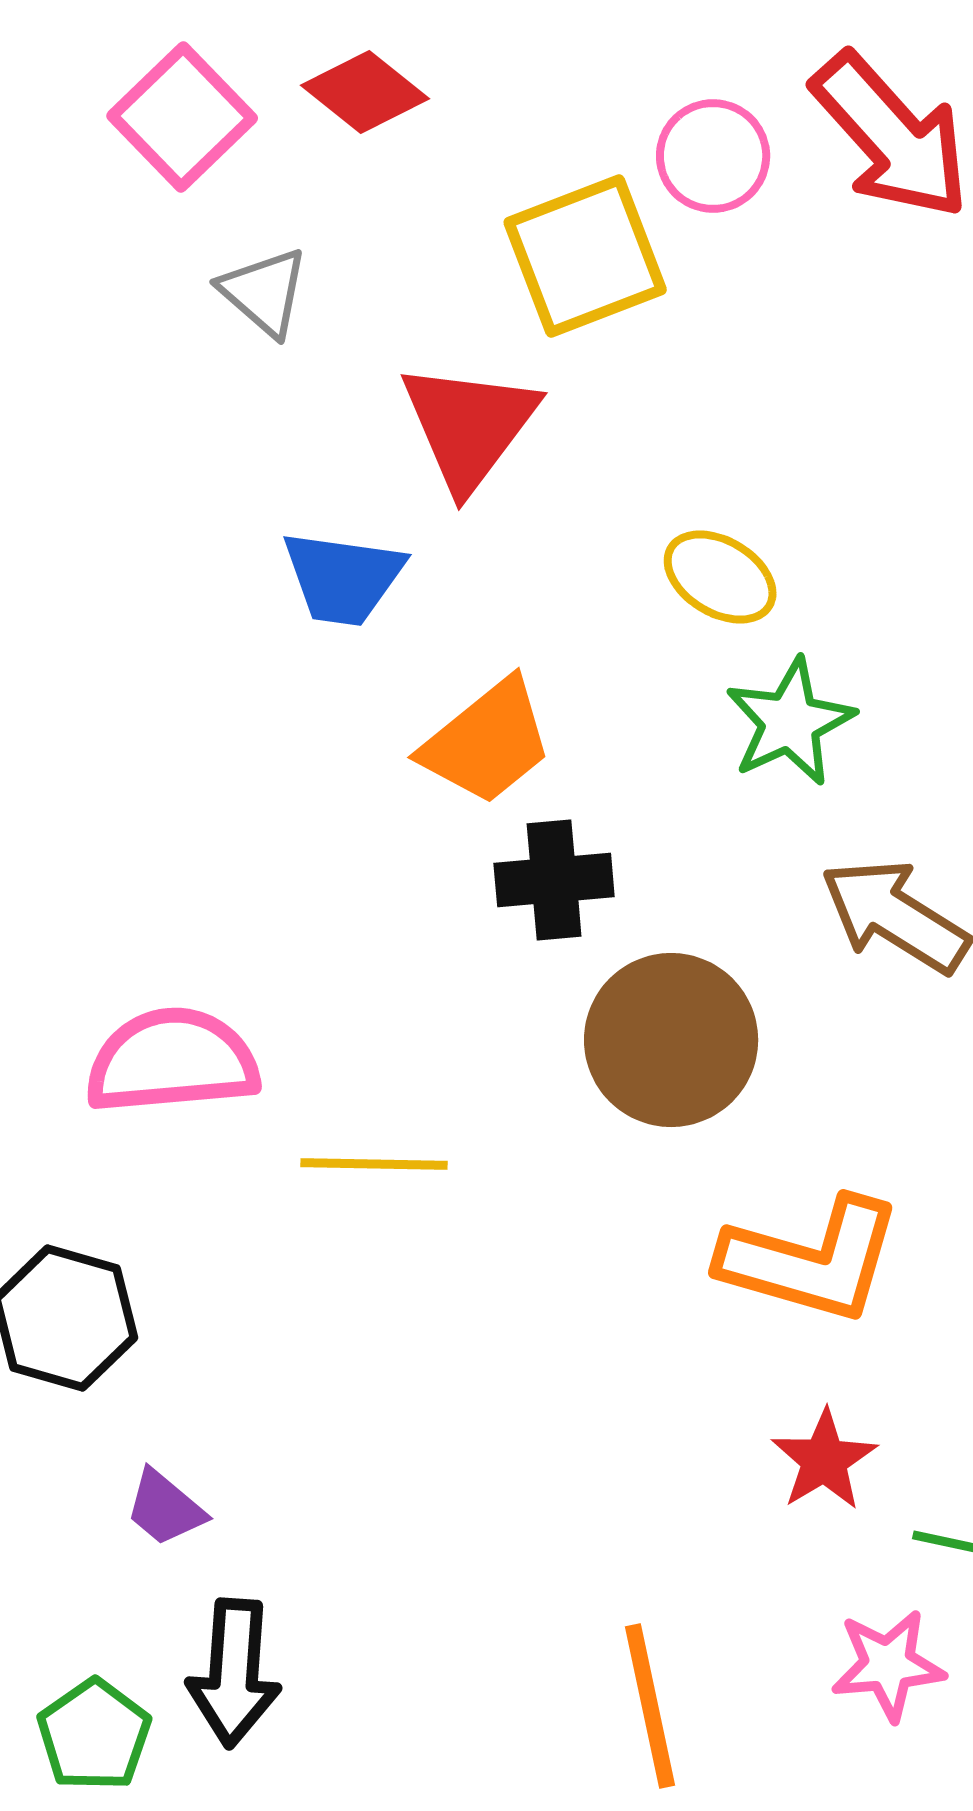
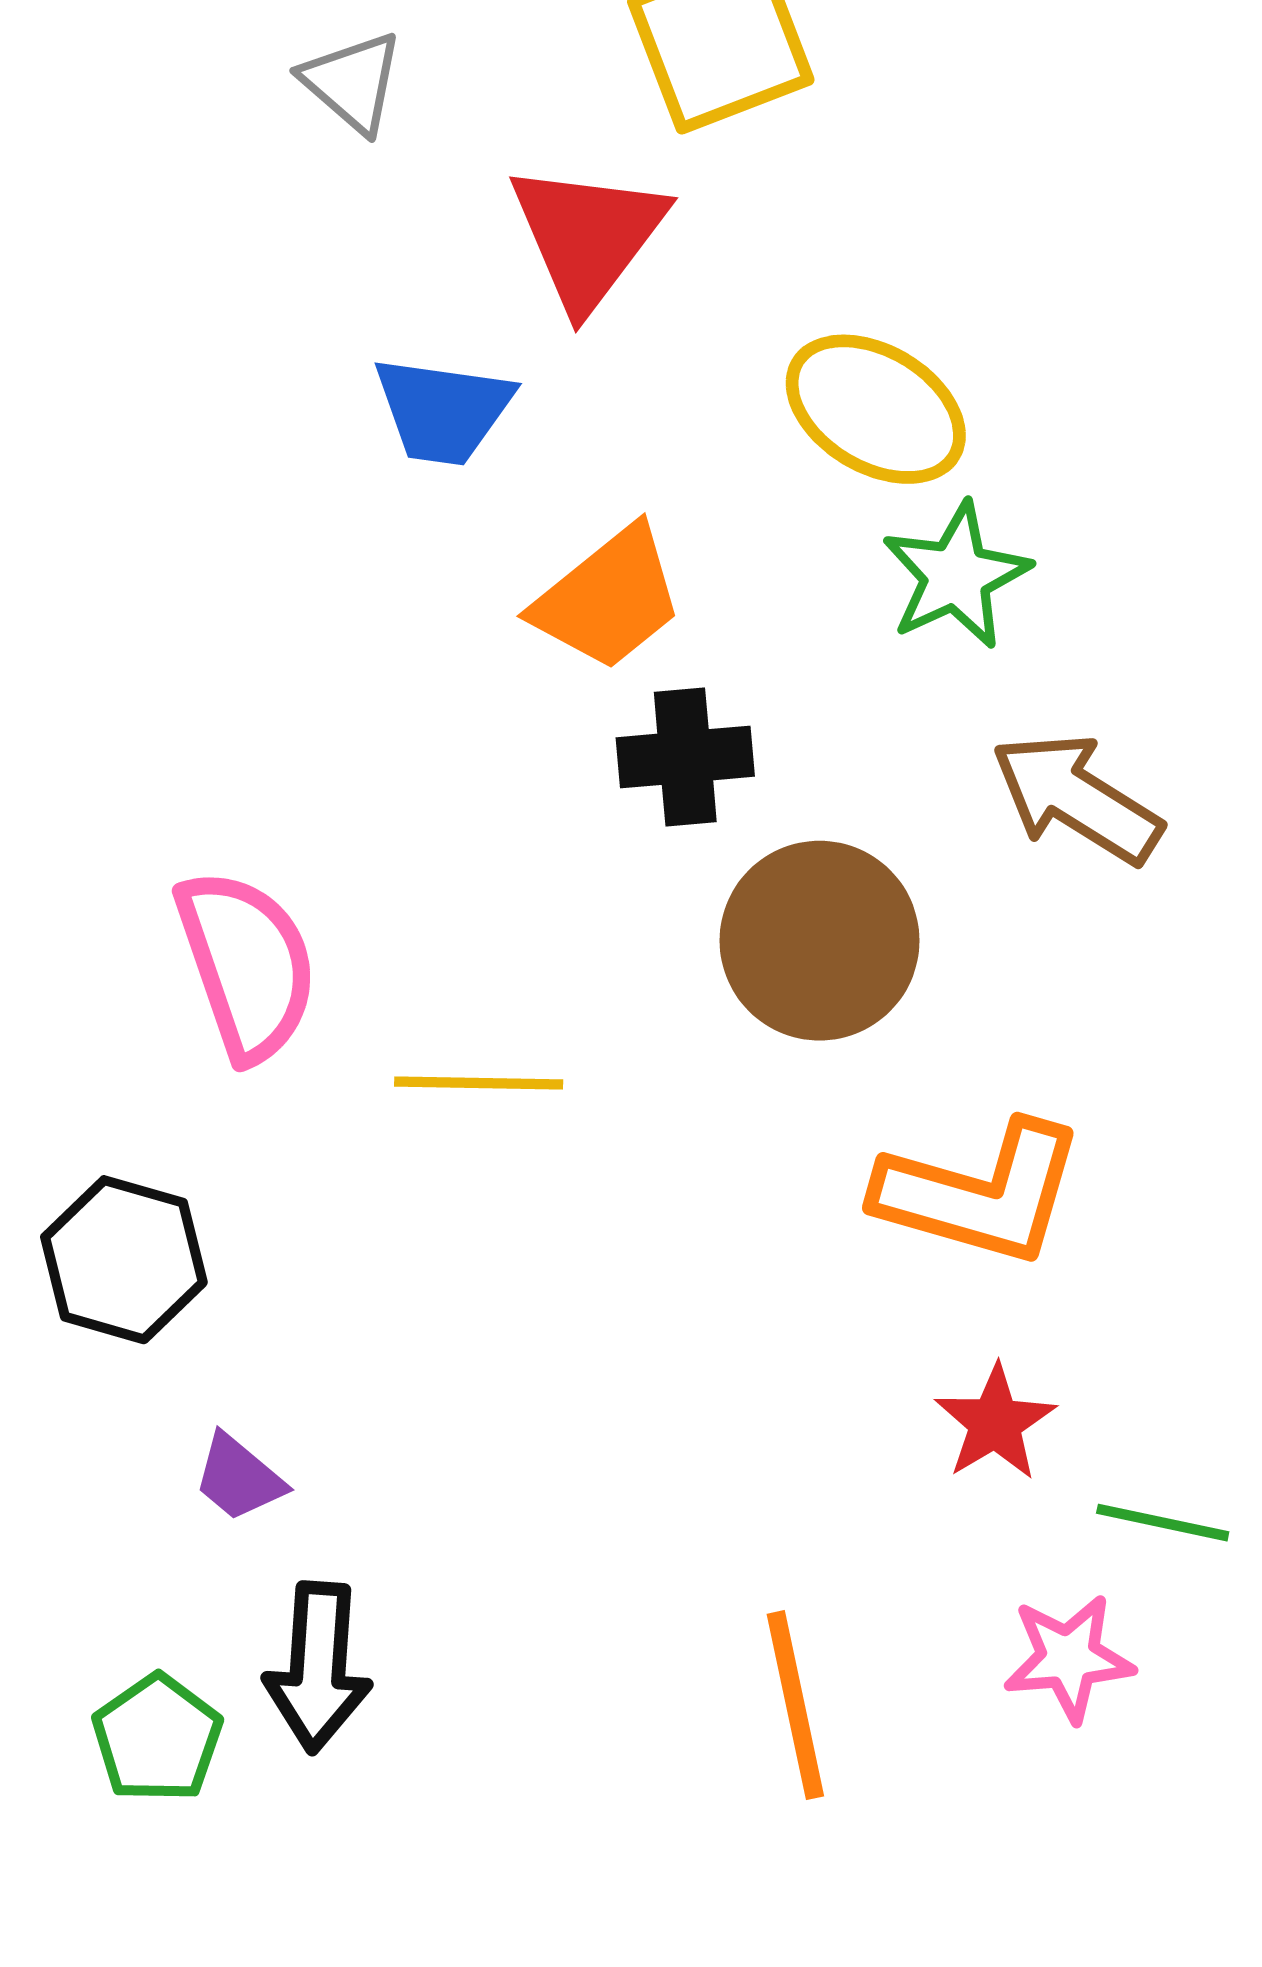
yellow ellipse: (720, 577) -> (876, 409), size x1.4
pink semicircle: (172, 1061) -> (247, 965), turned 76

